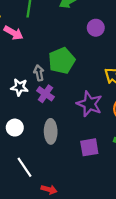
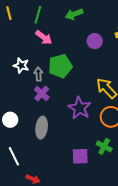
pink arrow: (13, 33) -> (44, 37), moved
white star: (19, 87) -> (21, 65), moved
purple square: (89, 147) -> (80, 156), moved

